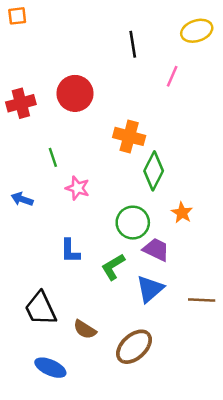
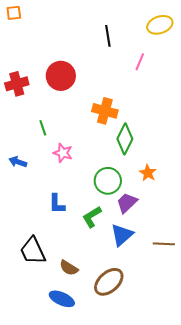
purple trapezoid: (156, 250) -> (127, 203), turned -70
blue ellipse: (50, 368) -> (62, 299), moved

